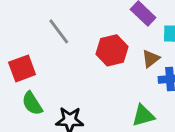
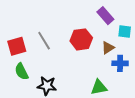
gray line: (59, 31) -> (44, 41), moved

